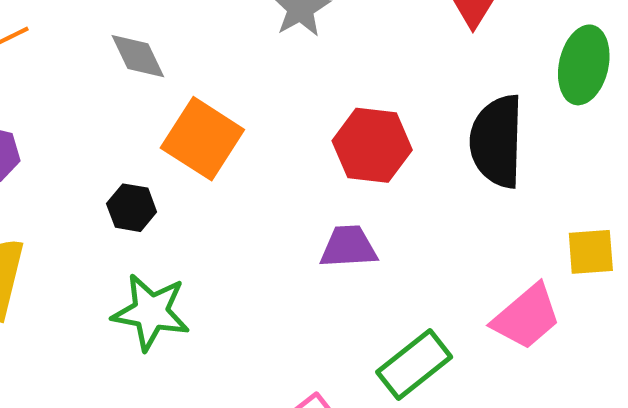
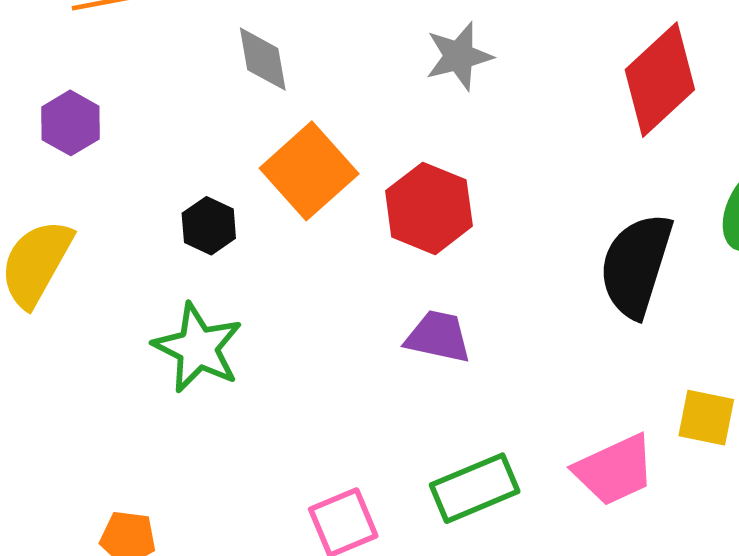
red hexagon: (372, 145) -> (429, 208), moved

